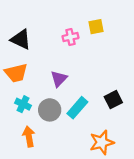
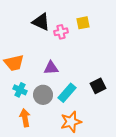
black triangle: (21, 39) -> (41, 22), moved
purple triangle: (59, 79) -> (51, 68), turned 42
orange star: (102, 142) -> (71, 122), moved

